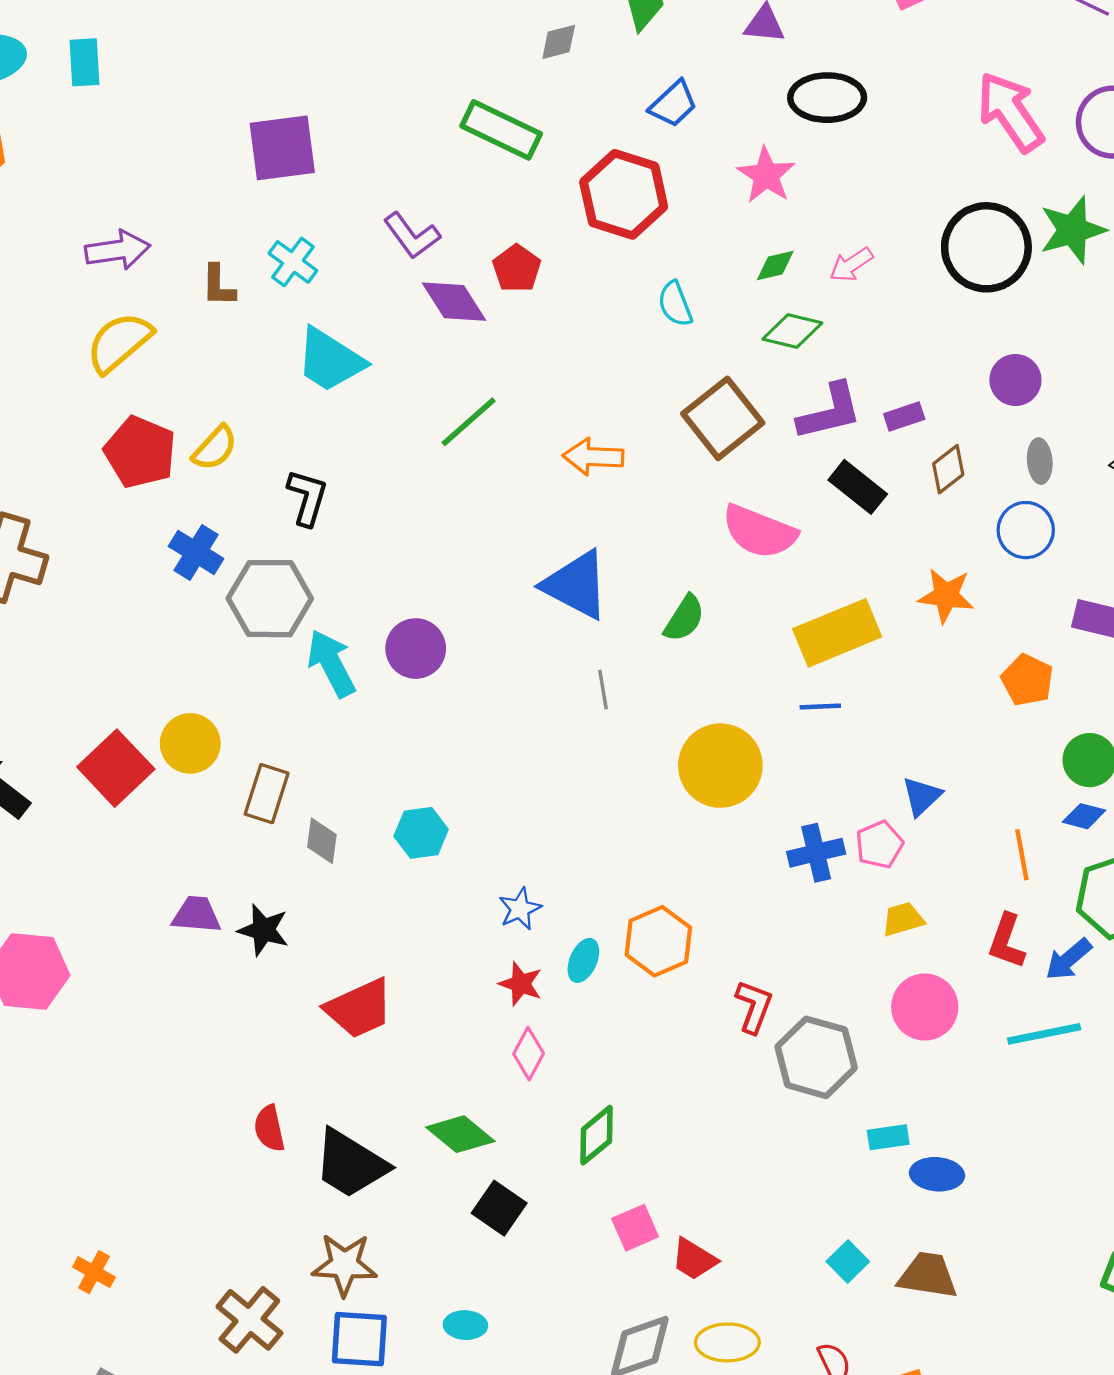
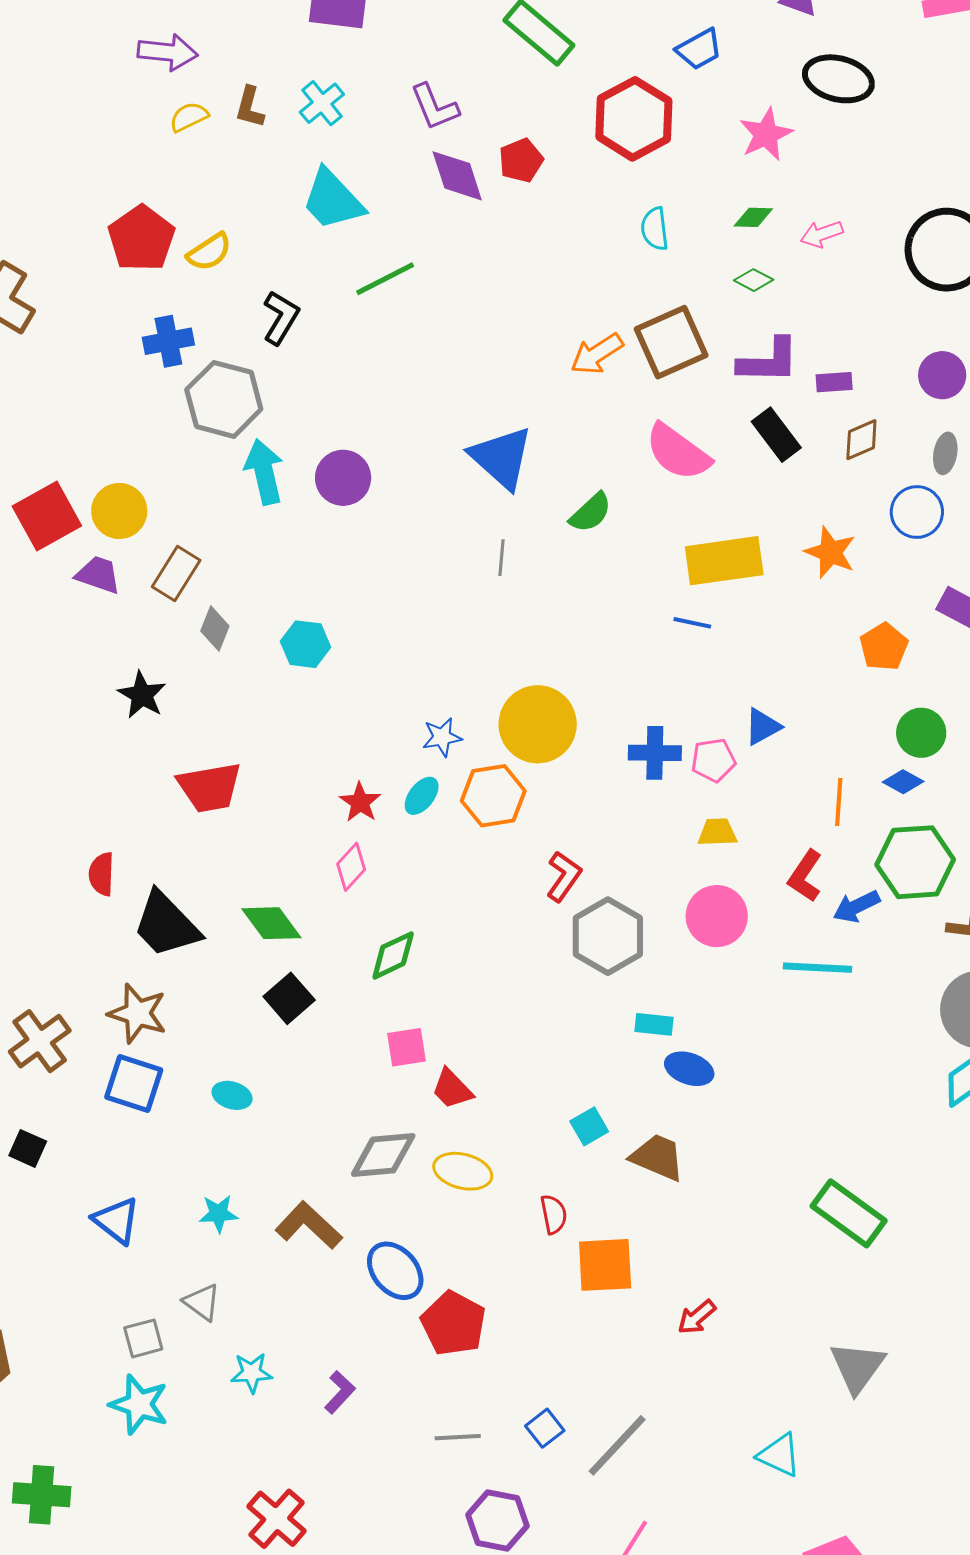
green diamond: (792, 331) -> (754, 280), size x0.7
yellow semicircle: (119, 342) -> (189, 117), moved, size x0.6
green line: (469, 422) -> (385, 279), moved
orange arrow: (593, 457) -> (597, 354), moved, turned -50
blue cross: (196, 552) -> (168, 341), turned 33
yellow circle: (720, 766) -> (538, 724), moved
blue star: (520, 909) -> (442, 737), moved
purple trapezoid: (196, 915) -> (98, 575), moved

